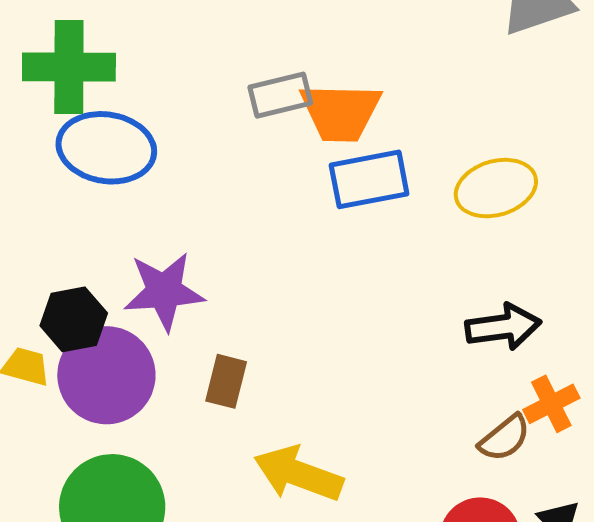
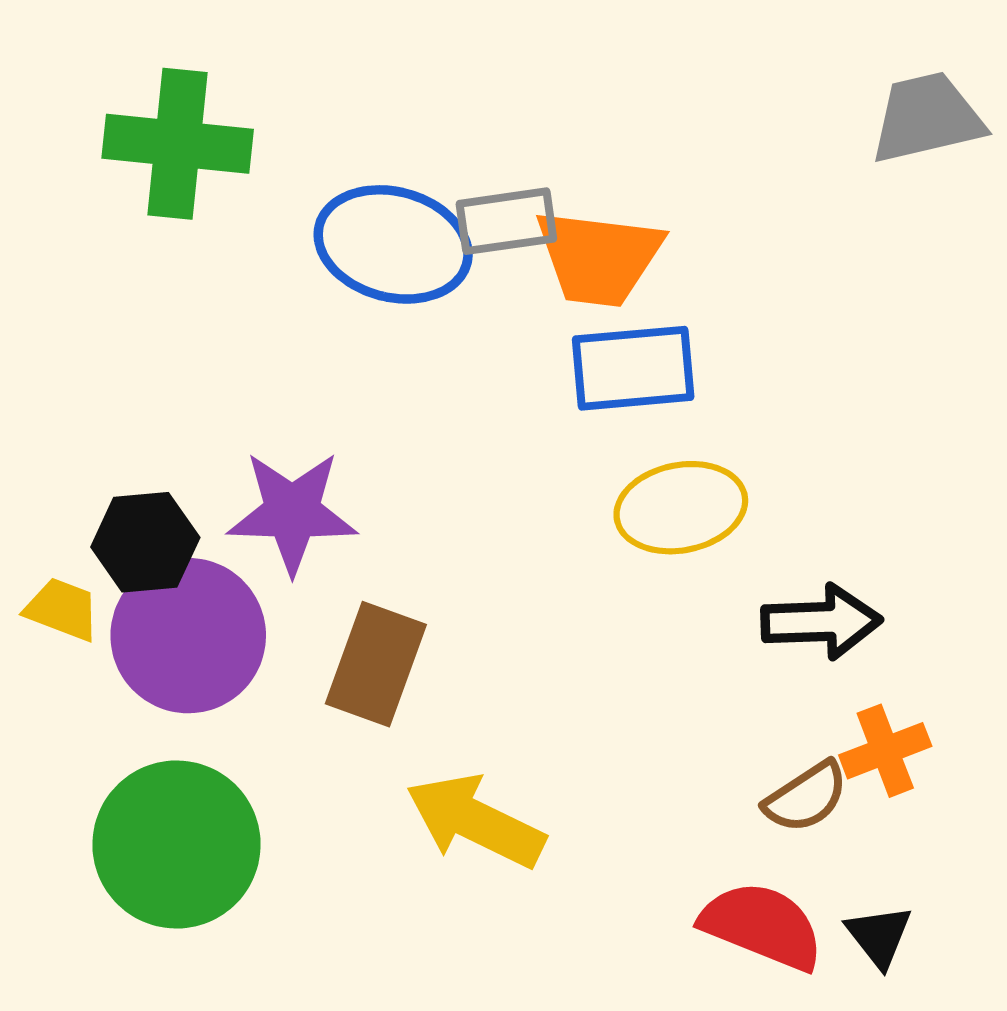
blue ellipse: (106, 148) -> (393, 244), moved
yellow ellipse: (496, 188) -> (681, 508), moved
brown rectangle: (226, 381) -> (376, 664), size x1.4

